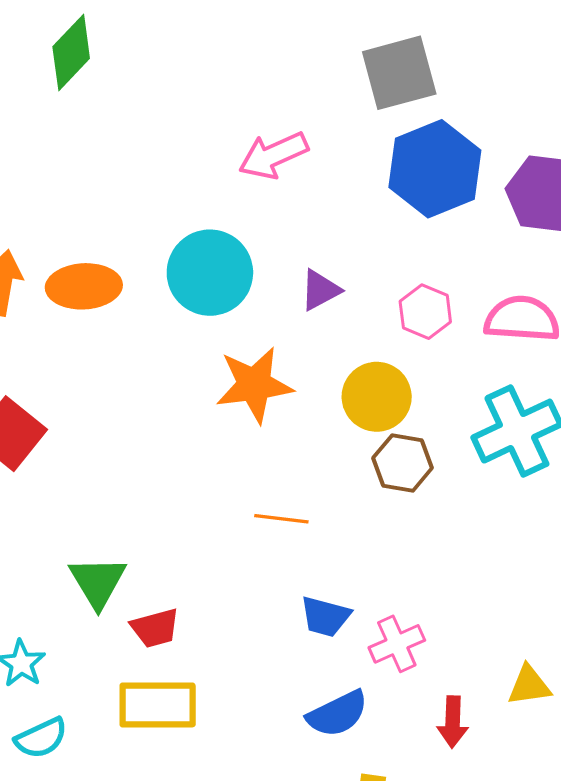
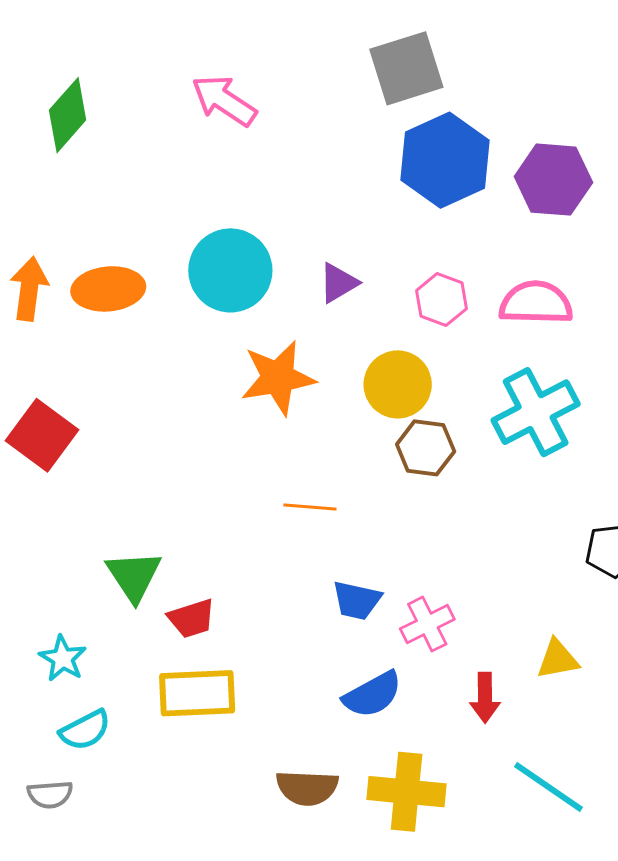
green diamond: (71, 52) -> (68, 115), moved
pink arrow: (273, 155) -> (224, 101), moved, turned 60

